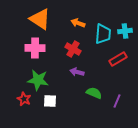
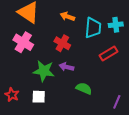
pink cross: (35, 48) -> (23, 42), turned 30
green star: (38, 80) -> (44, 71), moved
purple line: (117, 101) -> (117, 102), moved

